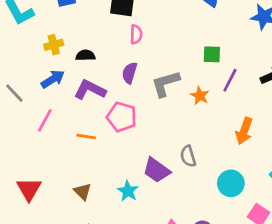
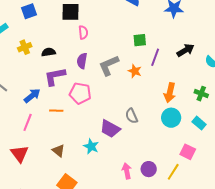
blue arrow: (53, 79) -> (32, 96), moved
purple L-shape: (90, 90) -> (55, 77), turned -30
pink line: (45, 120) -> (28, 122), moved
cyan circle: (231, 183) -> (171, 118), moved

